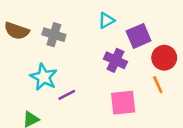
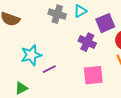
gray cross: (54, 35) -> (57, 14), moved
cyan star: (44, 77) -> (31, 55), turned 30

